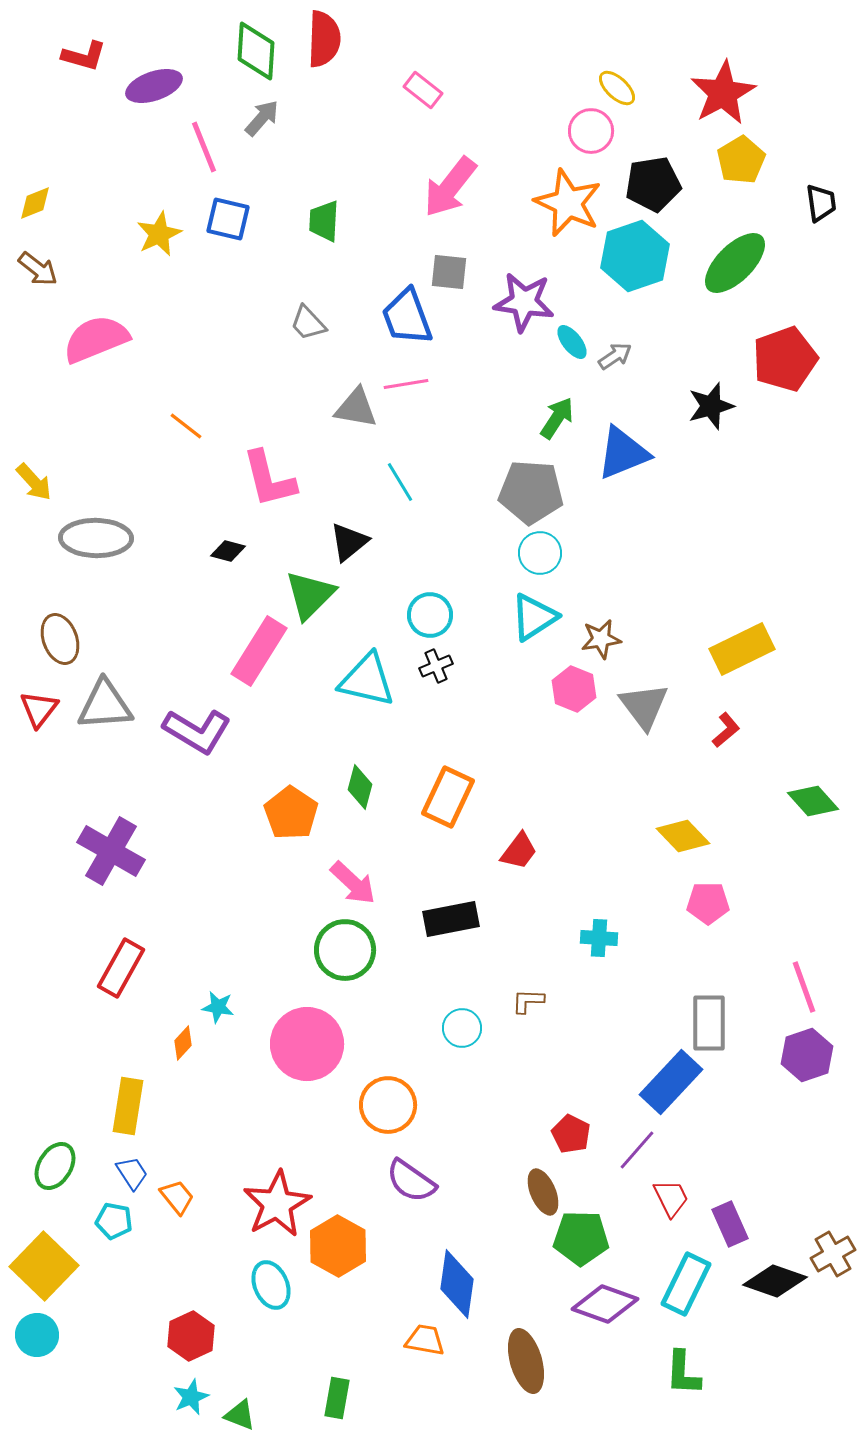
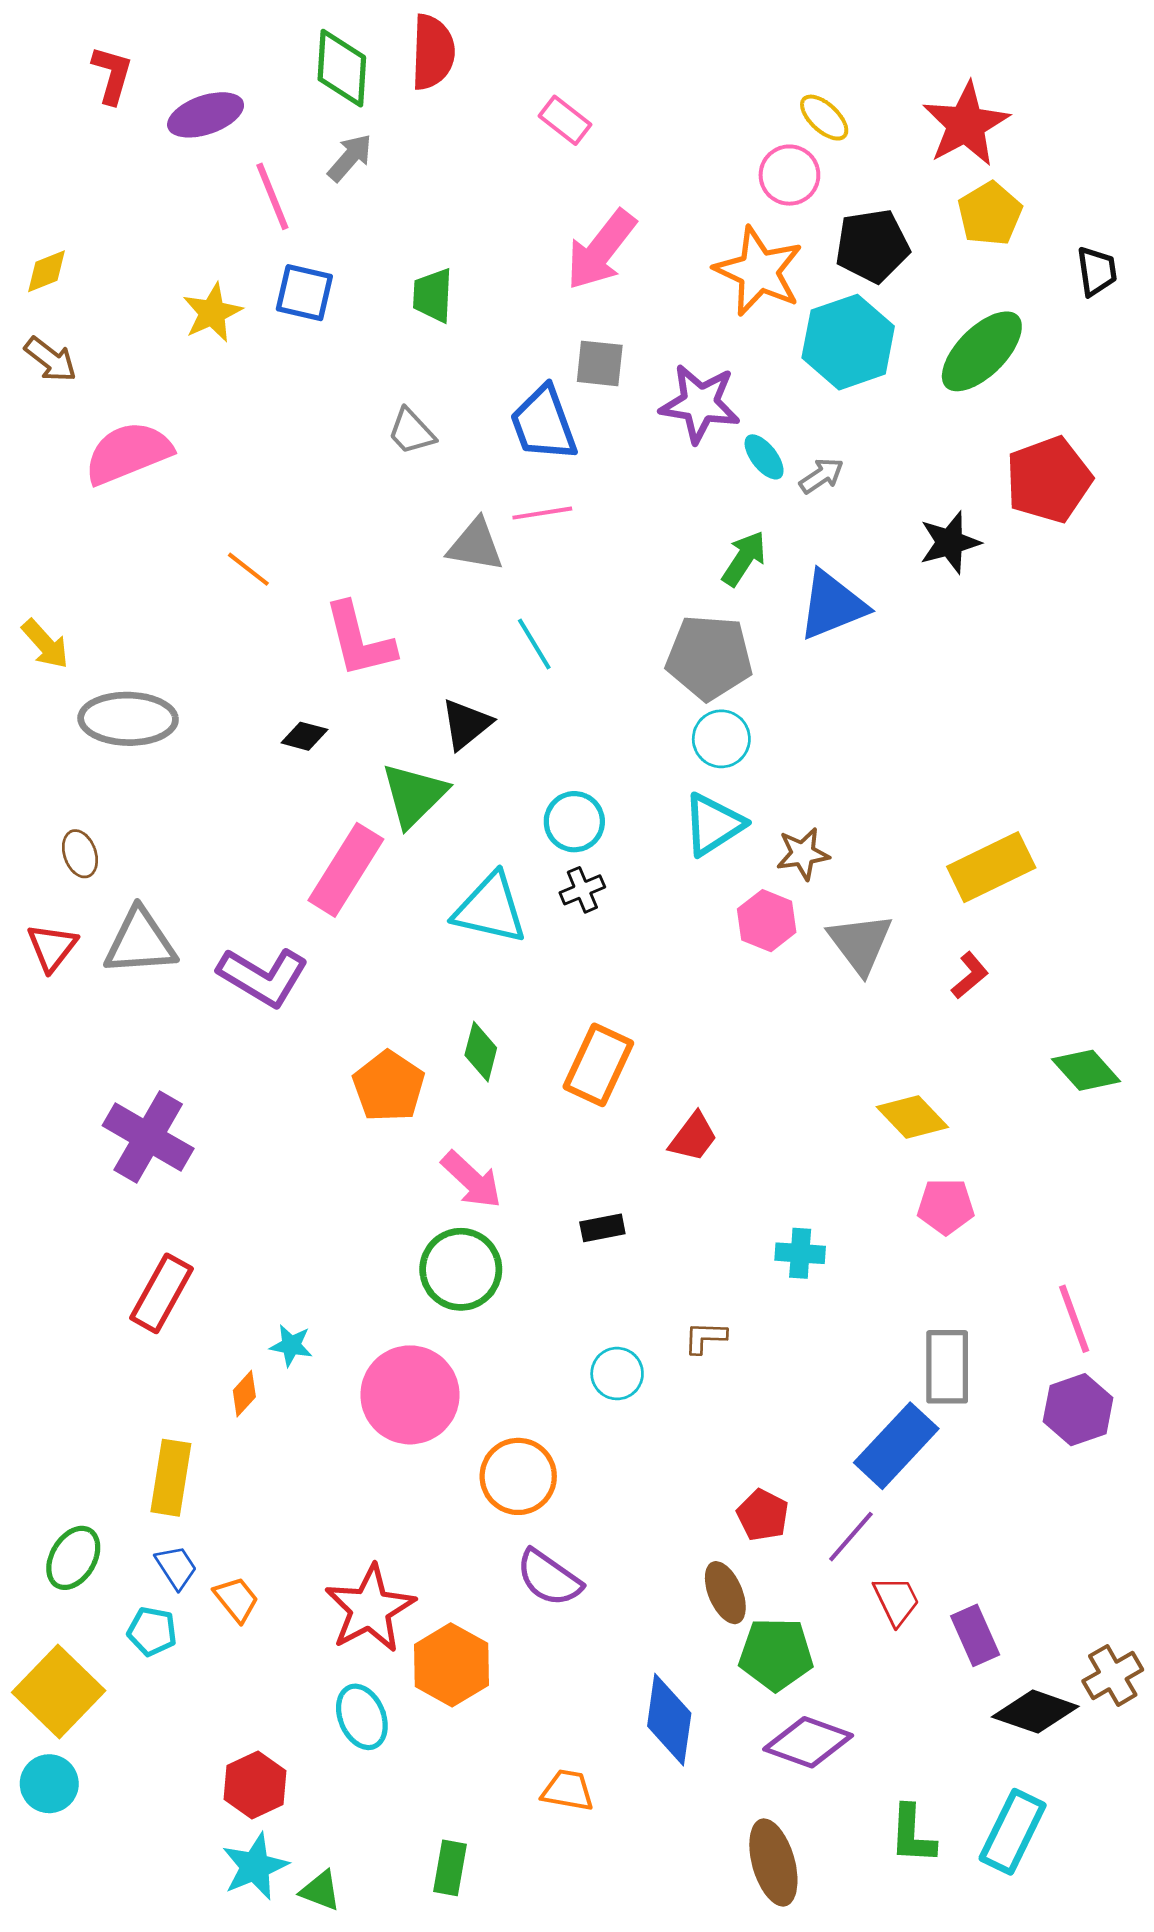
red L-shape: (84, 56) -> (112, 75), turned -90
brown ellipse: (60, 639) -> (80, 854), size x0.7
black rectangle: (451, 919) -> (602, 1228), size x0.6
blue diamond: (457, 1284) -> (669, 1720), moved
cyan rectangle: (686, 1284) -> (1013, 1832), moved
brown ellipse: (526, 1361) -> (773, 1863), moved
cyan star: (191, 1397) -> (255, 1867), size x1.4

